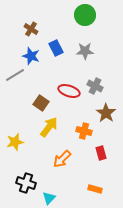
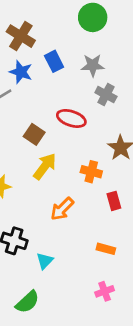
brown cross: (31, 29) -> (21, 36), size x1.5
gray cross: (95, 86) -> (106, 95), moved

